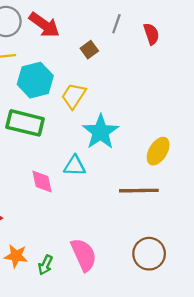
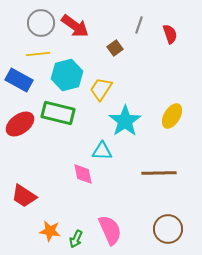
yellow ellipse: (158, 151) -> (172, 116), moved
pink diamond: (42, 182) -> (83, 174), moved

